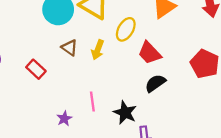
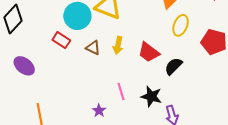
yellow ellipse: (126, 29) -> (181, 25), moved
red trapezoid: (150, 53) -> (149, 52), moved
red rectangle: (36, 69) -> (61, 40), moved

